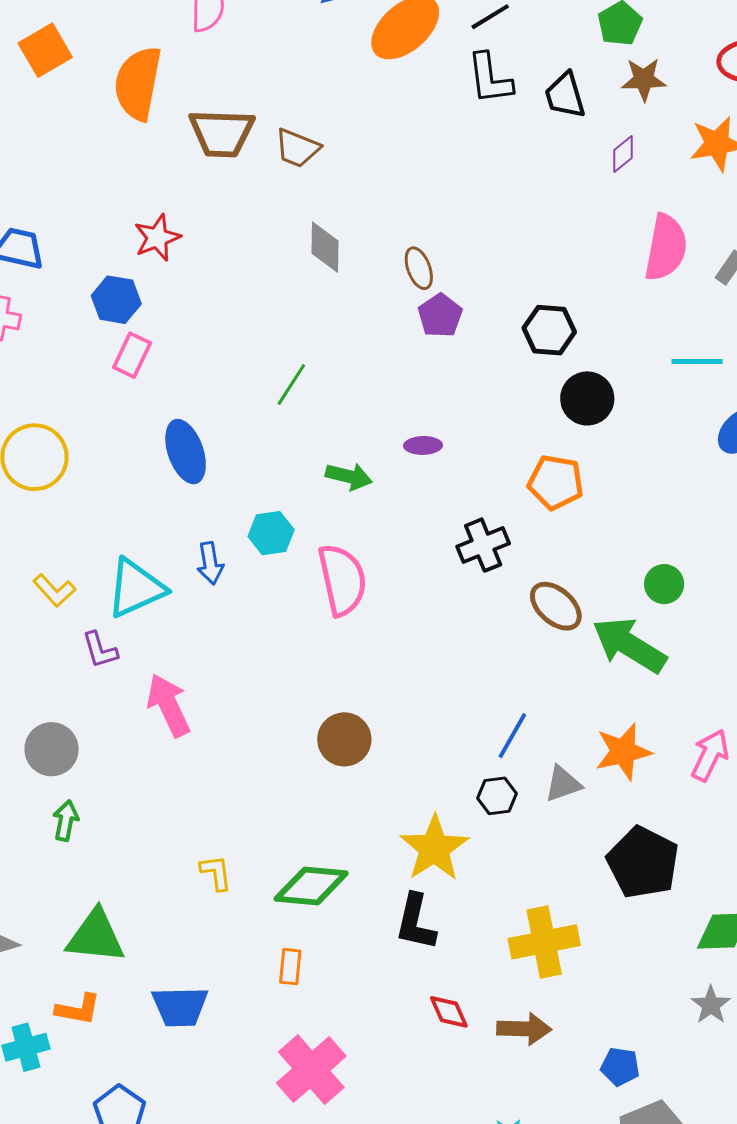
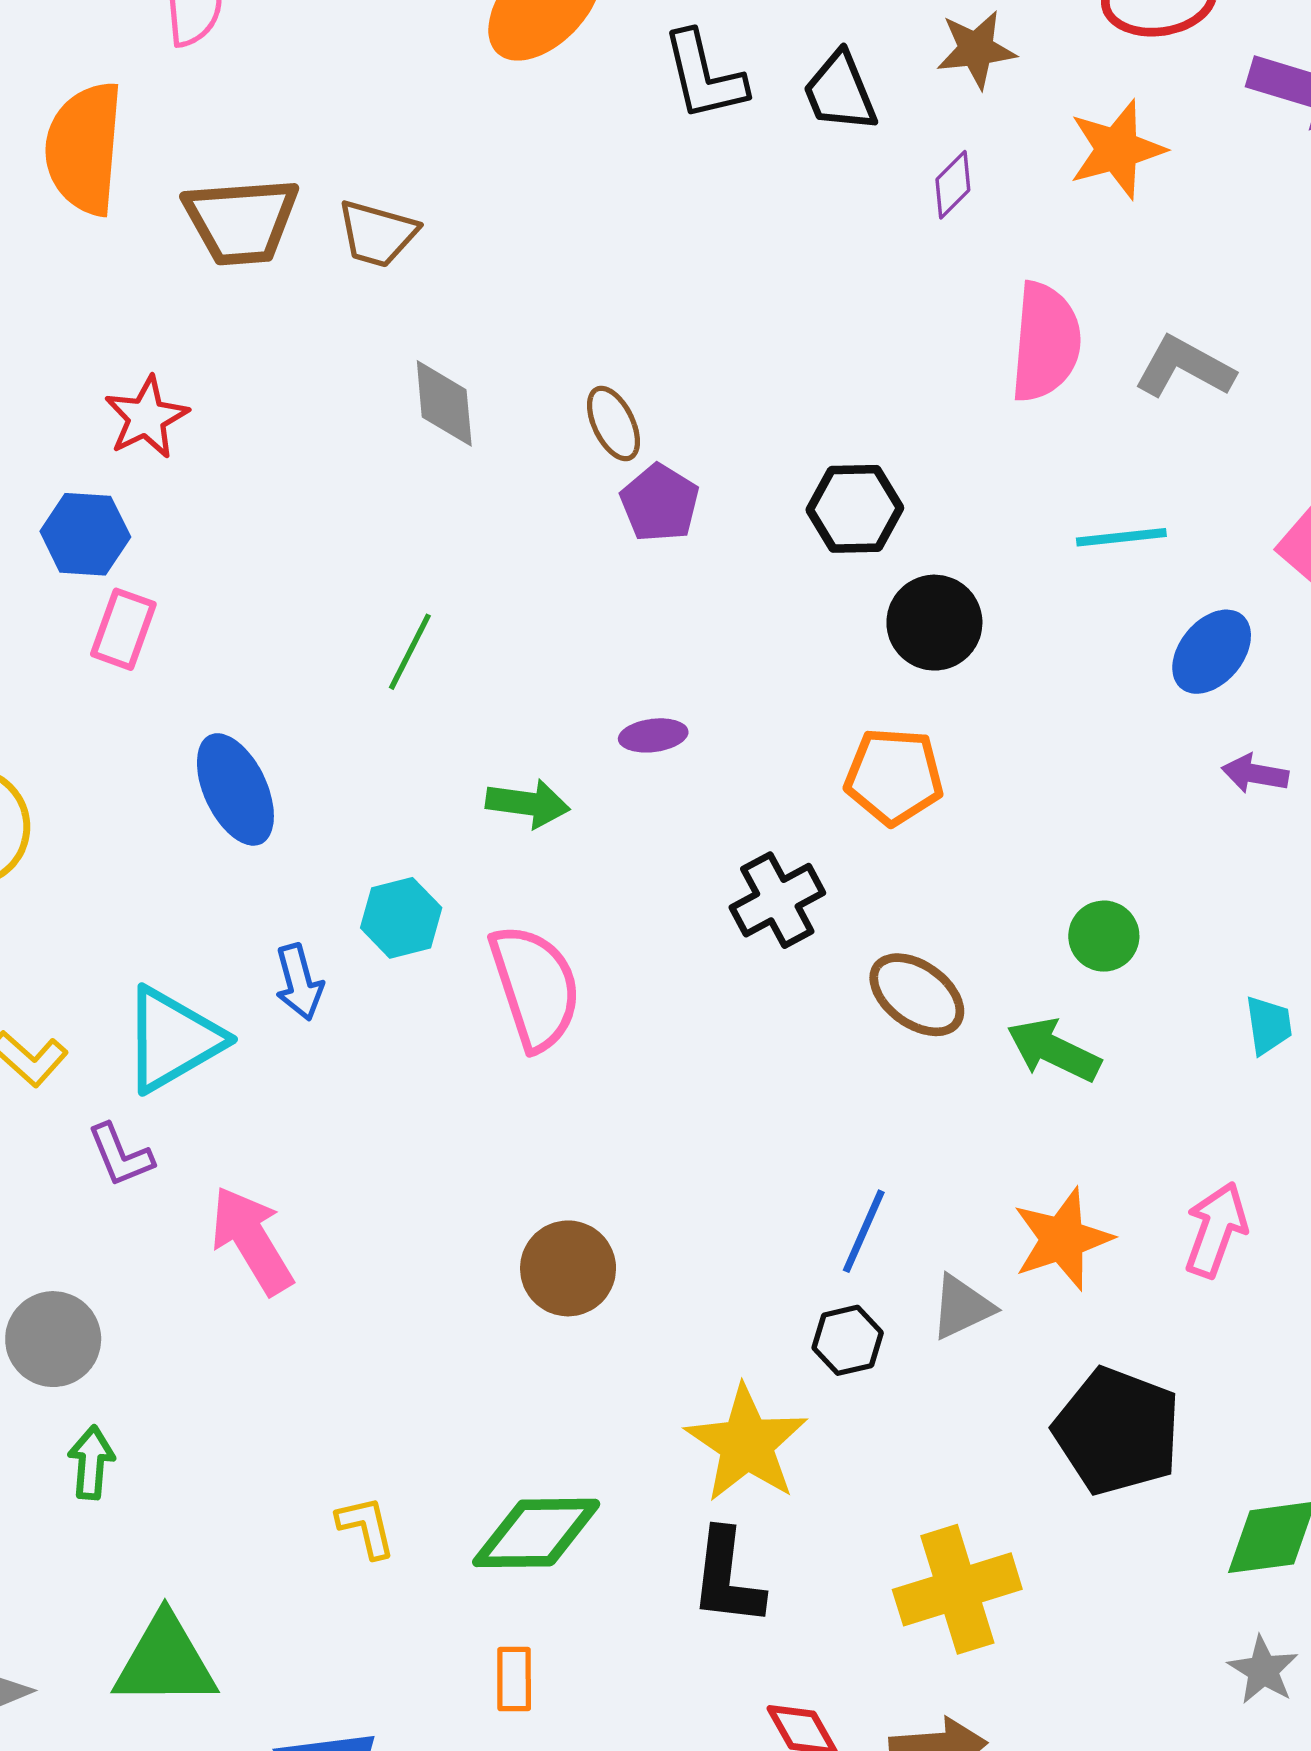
green arrow: (629, 645) -> (1054, 1050), size x0.7

